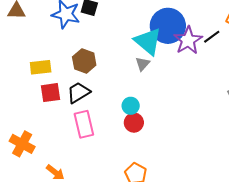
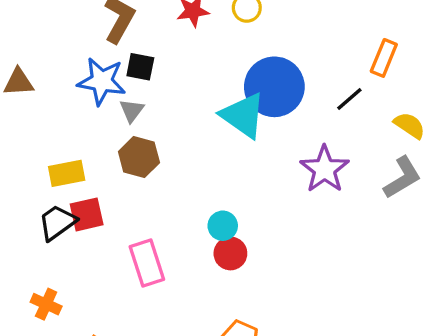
purple star: (188, 40) -> (325, 169), moved
gray triangle: (143, 64) -> (132, 111), moved
black trapezoid: (79, 93) -> (57, 222), moved
orange cross: (22, 144) -> (46, 304), size x0.7

